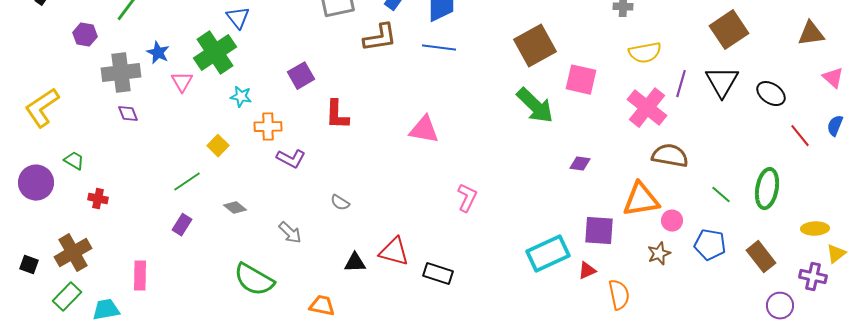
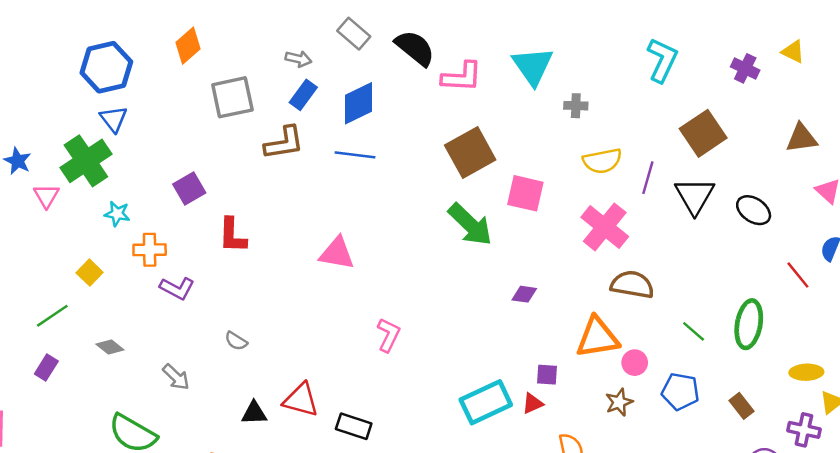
purple line: (681, 84) -> (648, 178), moved
red line: (800, 136) -> (798, 275), moved
purple square: (599, 231) -> (547, 375), size x0.6
brown rectangle: (761, 257) -> (742, 406), size x0.7
red triangle: (587, 271) -> (533, 403), moved

